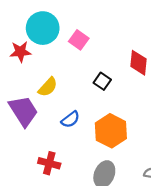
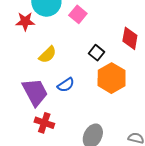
purple trapezoid: (23, 111) -> (35, 92), moved
orange hexagon: (111, 131) -> (112, 78), moved

